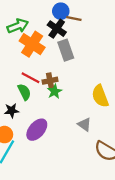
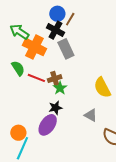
brown line: (74, 19) -> (70, 19), turned -64
green arrow: (18, 26) -> (19, 32), turned -120
green semicircle: (24, 92) -> (18, 68), moved
black star: (12, 111) -> (55, 108), moved

